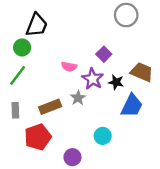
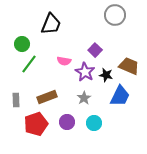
black trapezoid: (37, 25) -> (51, 24), moved
green line: (18, 75) -> (29, 64), moved
gray star: (78, 98) -> (84, 98), moved
purple circle: (72, 157) -> (67, 122), moved

